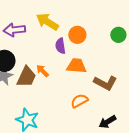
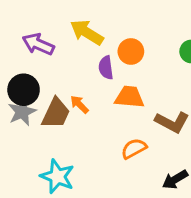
purple arrow: (14, 30) -> (38, 44), turned 30

